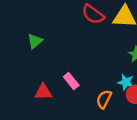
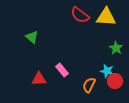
green triangle: (35, 41) -> (32, 37), turned -40

